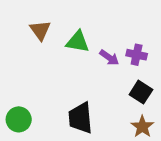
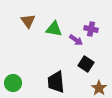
purple cross: (137, 55) -> (91, 29), moved
black square: (141, 92) -> (86, 64), moved

